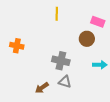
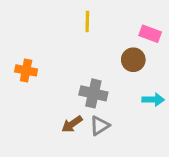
gray triangle: (65, 82) -> (100, 126), turned -48
brown arrow: (42, 88) -> (72, 124), moved

